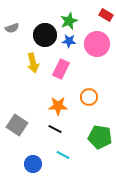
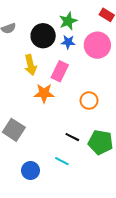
orange star: (58, 106) -> (44, 93), moved
black line: (55, 129) -> (72, 137), moved

